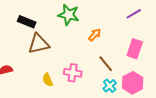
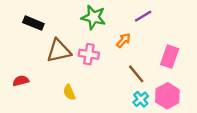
purple line: (134, 14) -> (143, 16), moved
black rectangle: (27, 22) -> (33, 23), moved
pink cross: (73, 73) -> (89, 54), moved

